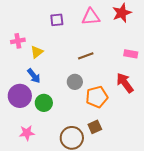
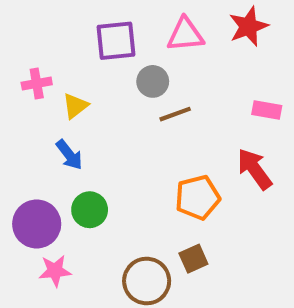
purple square: (57, 20) -> (116, 41), size x1.5
gray circle: (75, 82) -> (153, 81), moved
purple circle: (20, 96) -> (37, 224), moved

